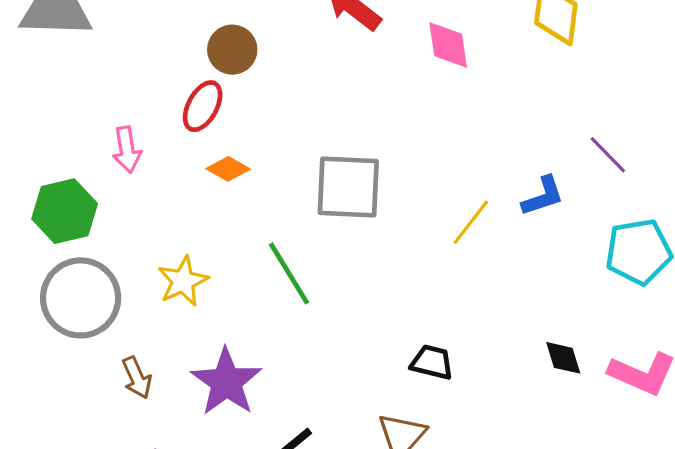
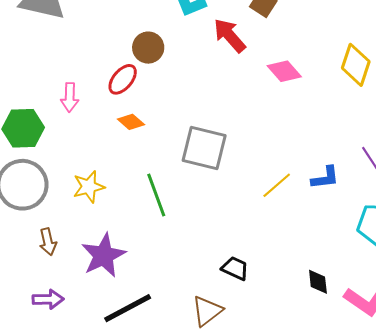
pink diamond: (448, 45) -> (284, 71), turned -44

